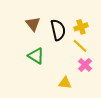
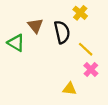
yellow cross: (81, 27) -> (80, 13), moved, turned -32
green triangle: (36, 56) -> (16, 43), moved

